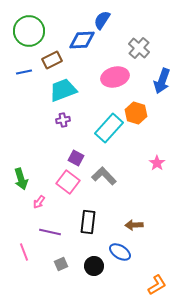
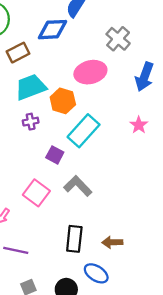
orange hexagon: (136, 113) -> (63, 101), moved
purple square: (76, 158) -> (55, 155), moved
pink star: (157, 163) -> (139, 125), moved
black rectangle: (88, 222) -> (74, 239), moved

